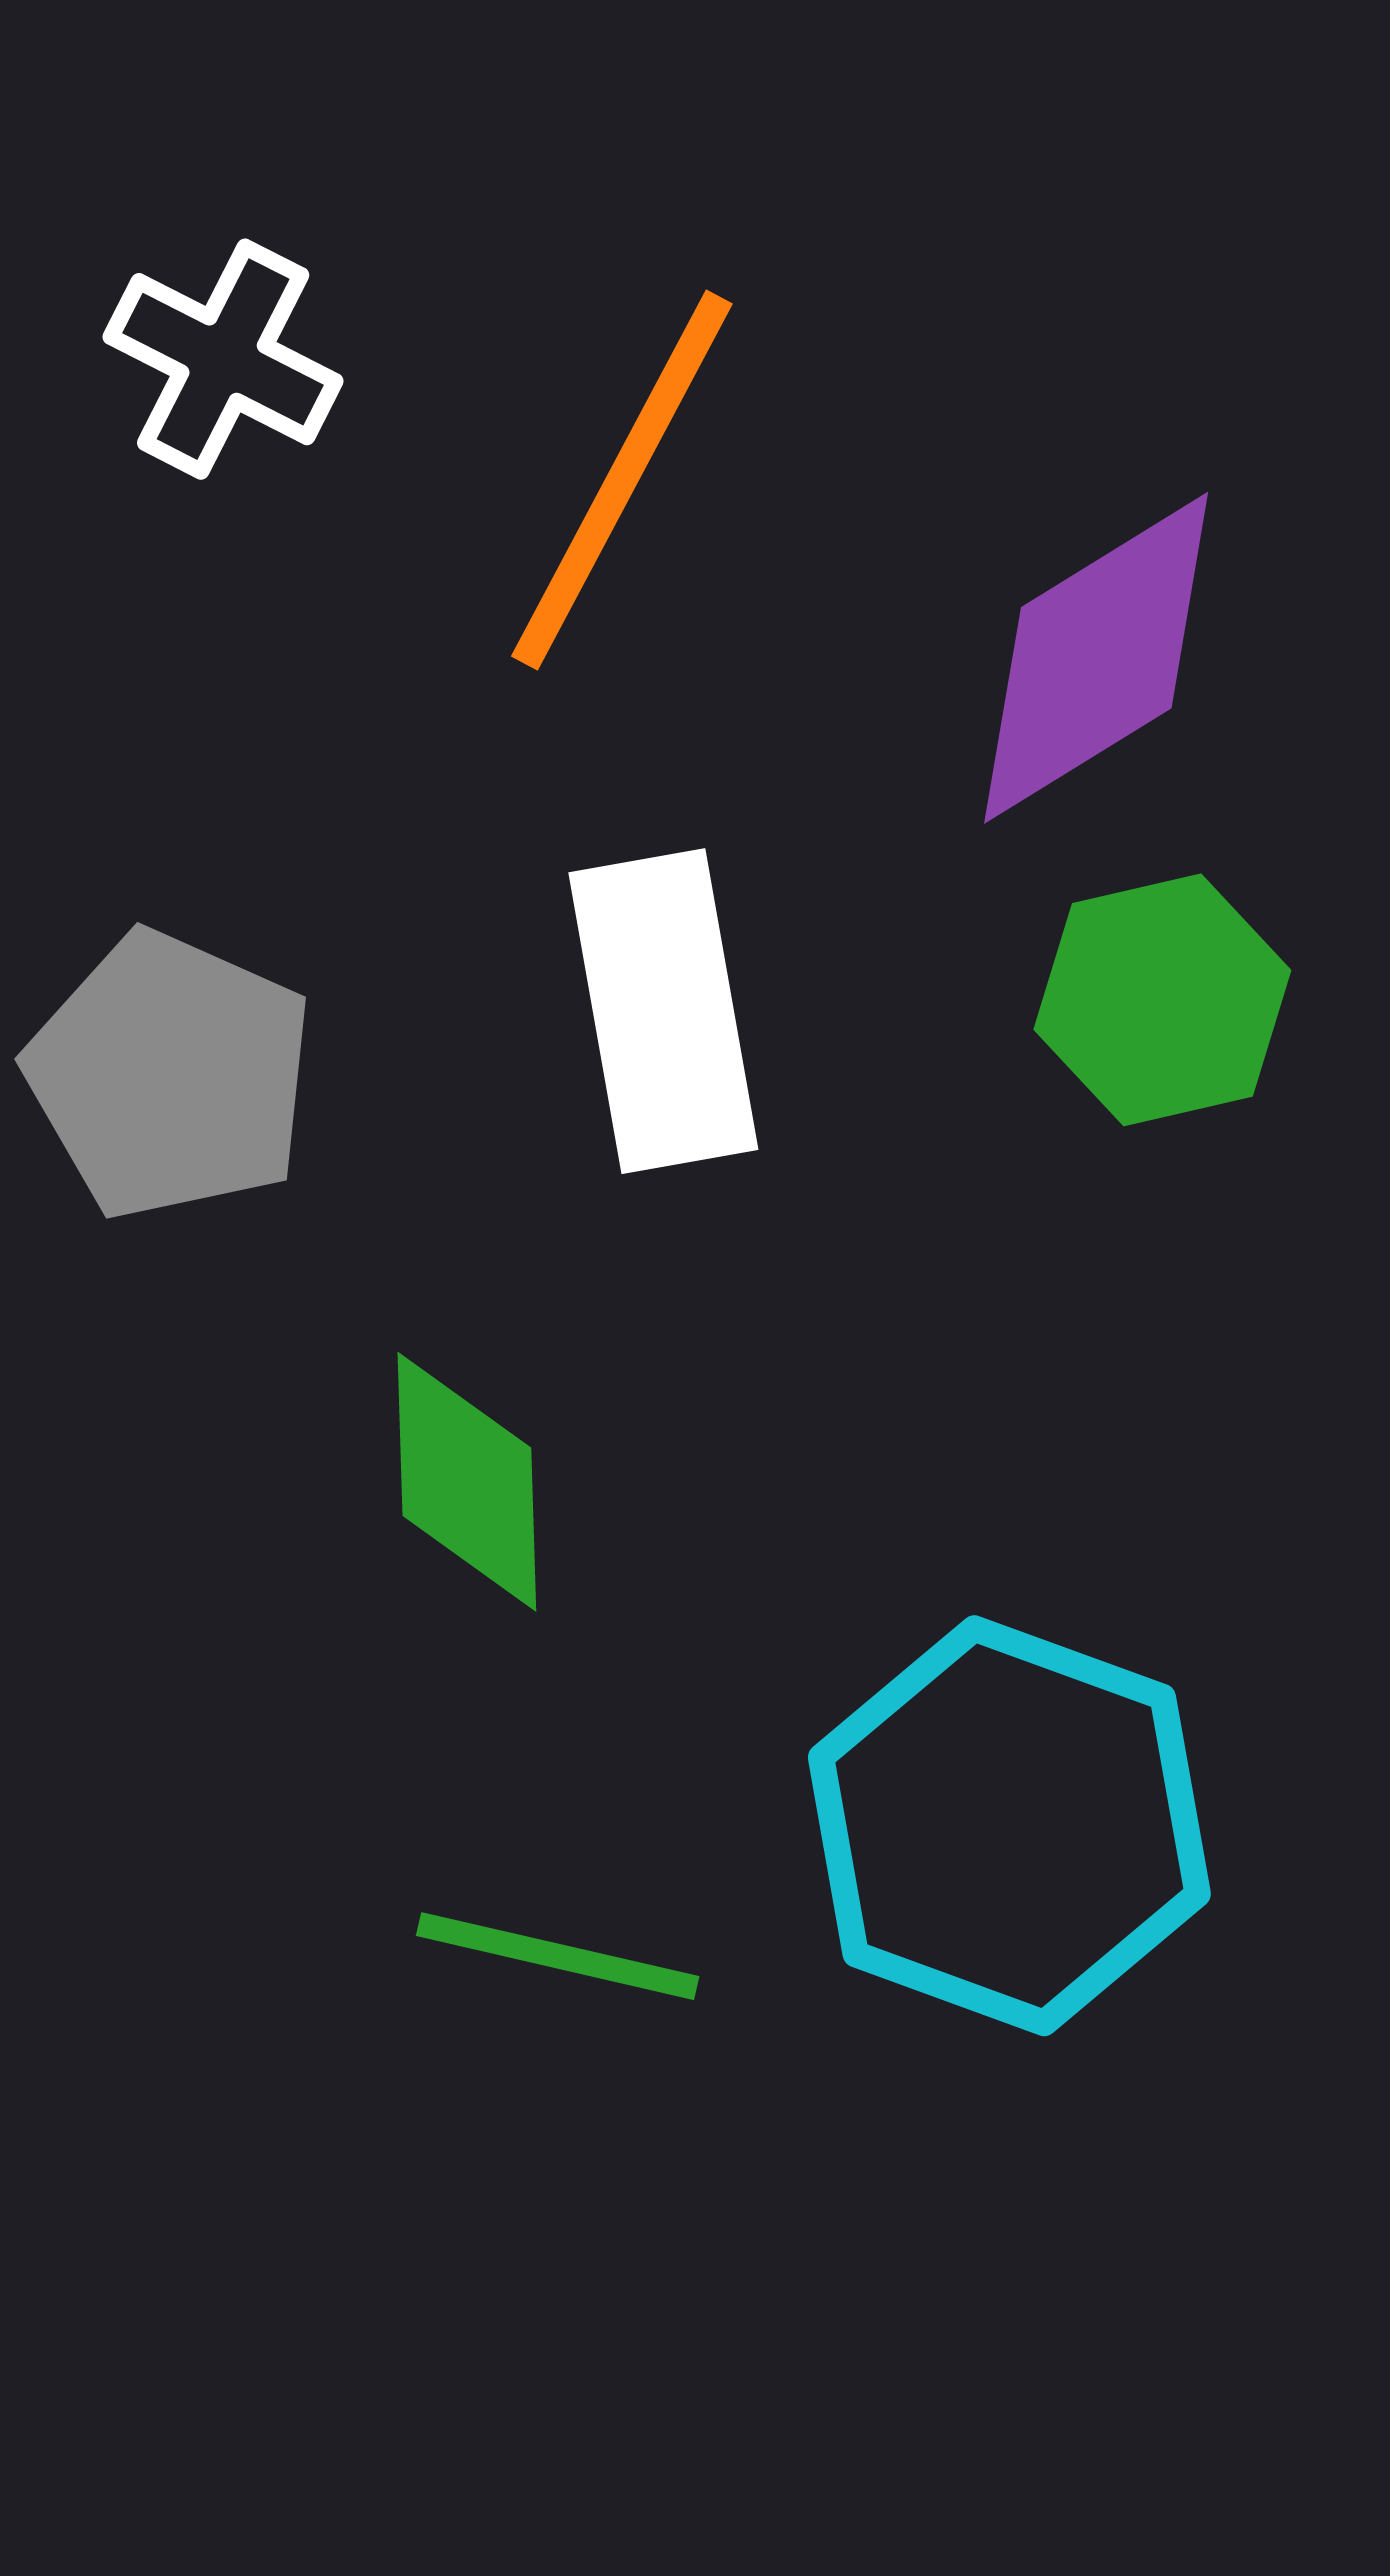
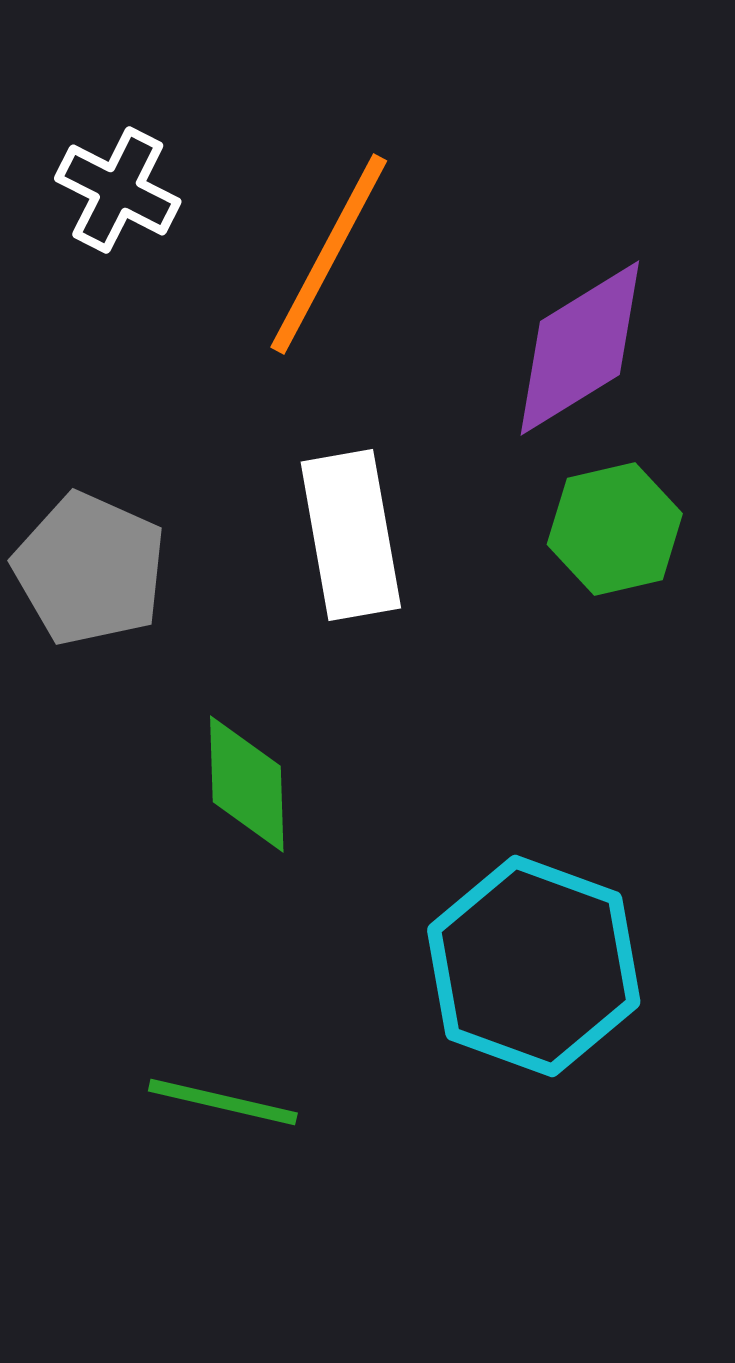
green line: (558, 1956) -> (223, 1102), moved

